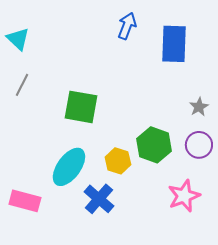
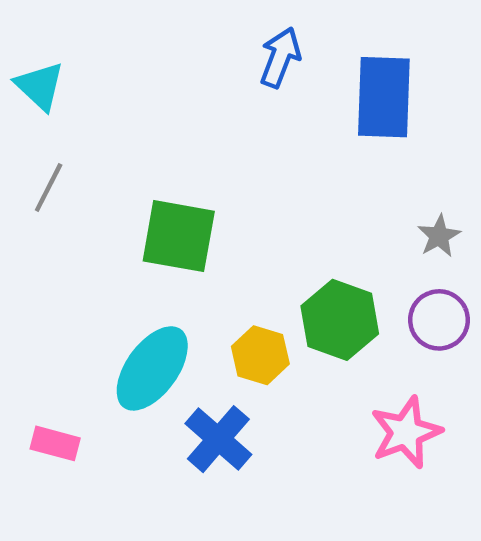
pink rectangle: (25, 201) -> (55, 443), size x0.7

